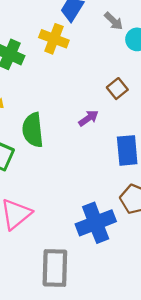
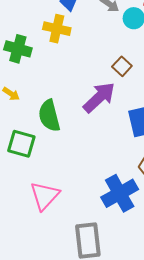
purple arrow: (88, 118) -> (99, 97), size x1.8

